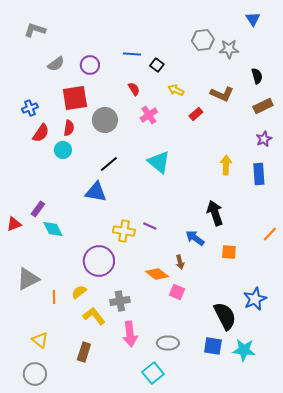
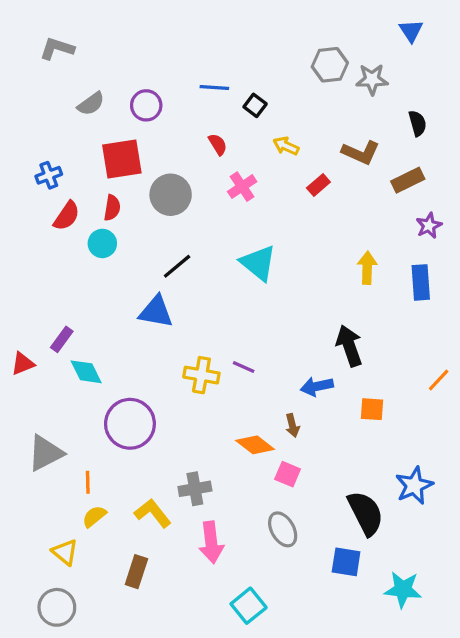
brown rectangle: (263, 106) -> (408, 180), moved
blue arrow: (195, 238) -> (317, 386), turned -48
purple circle: (99, 261) -> (130, 424), moved
yellow semicircle: (79, 292) -> (94, 516), moved
gray ellipse: (168, 343) -> (283, 529), moved, turned 60
cyan star: (244, 350) -> (403, 589), moved

